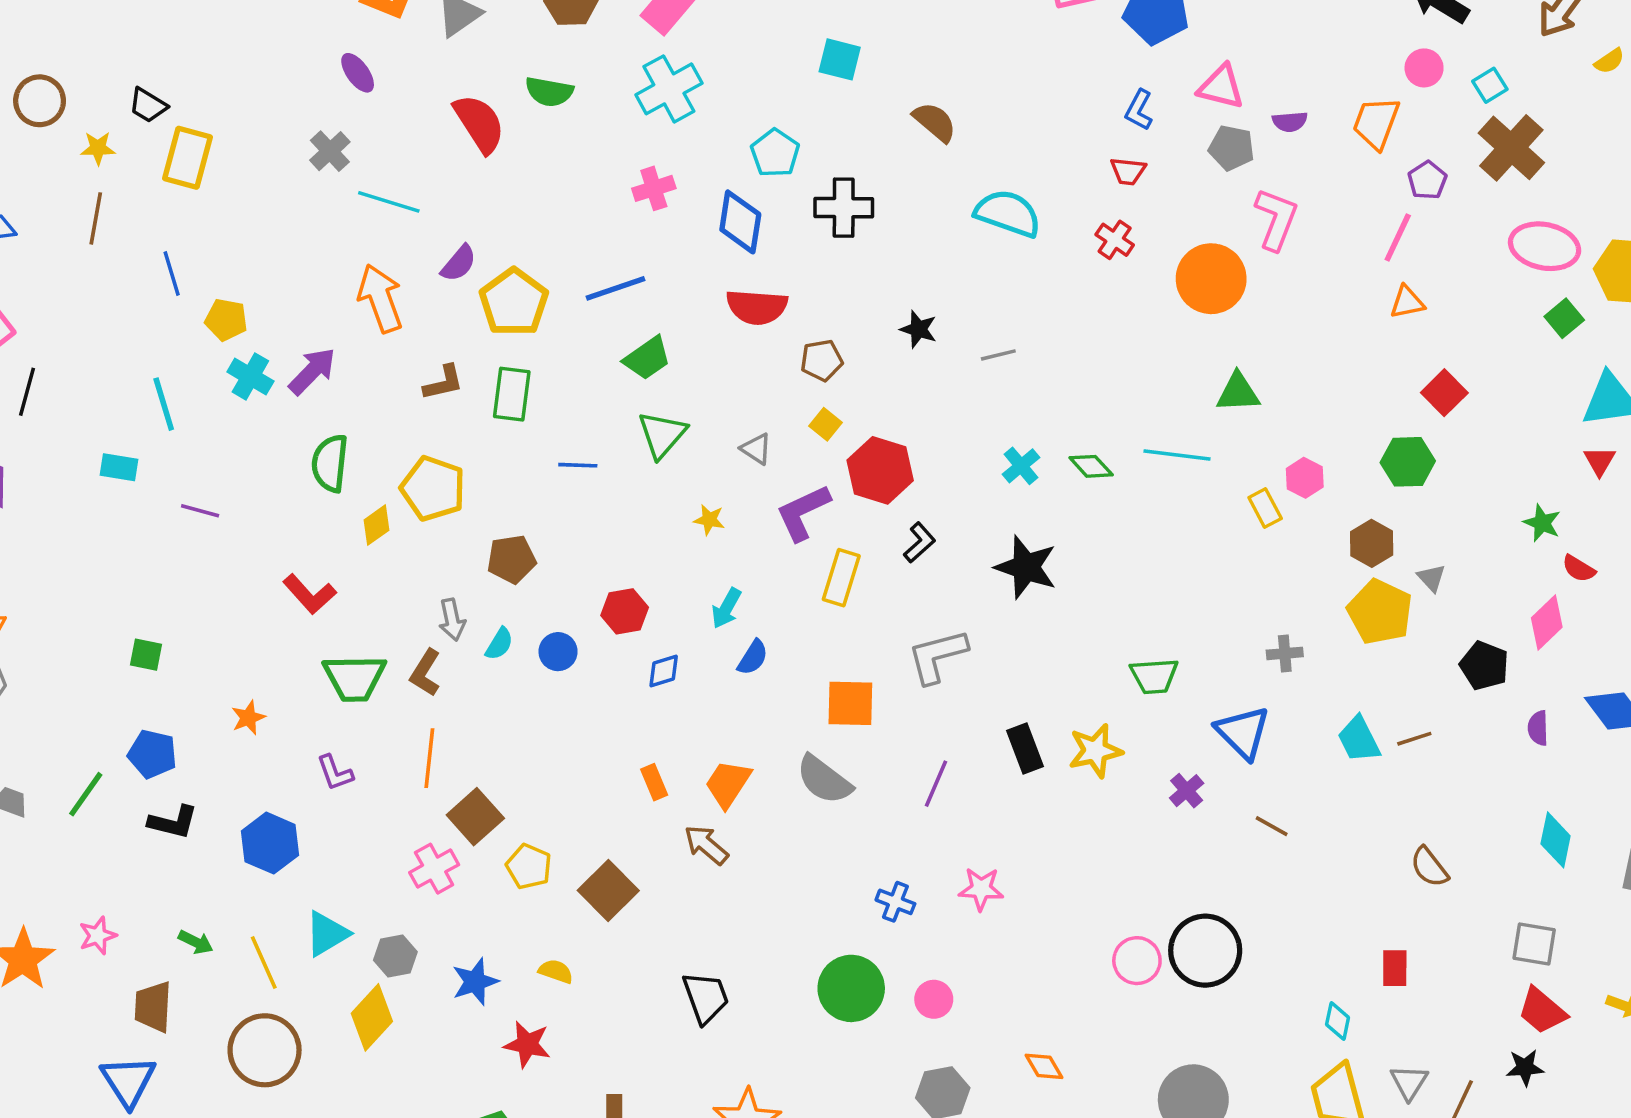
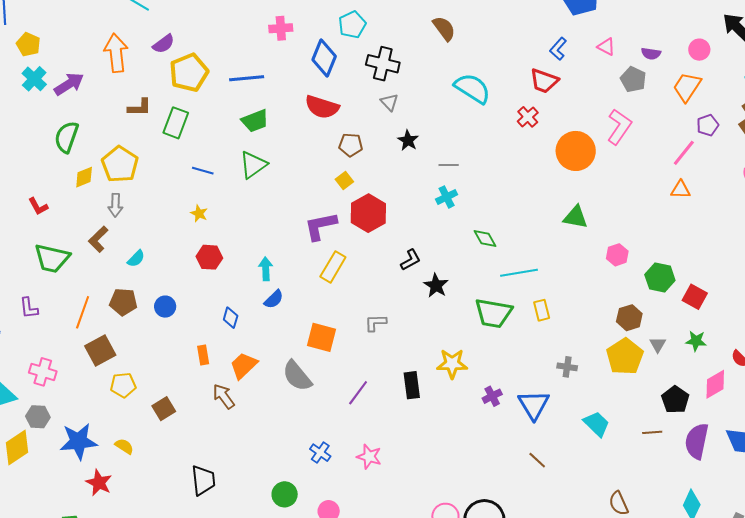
pink circle: (1424, 68) -> (699, 50), moved
pink triangle: (1221, 87) -> (606, 47), size x0.7
purple semicircle: (1290, 122) -> (651, 54), moved
gray pentagon: (1232, 148) -> (633, 79), moved
red trapezoid: (1128, 171) -> (544, 81), size x1.4
red square: (1444, 393) -> (695, 297), moved, turned -30
gray triangle: (756, 449) -> (389, 102), moved
cyan line: (1177, 455) -> (519, 273), moved, turned -30
cyan cross: (1021, 466) -> (447, 197), moved
pink hexagon: (1305, 478) -> (617, 255), moved
yellow rectangle: (1265, 508) -> (542, 310), moved
yellow star: (709, 520) -> (199, 213), moved
green star: (1542, 523) -> (696, 341), moved, turned -30
black L-shape: (919, 543) -> (411, 260), moved
brown pentagon: (512, 559) -> (123, 302), moved
black star: (1026, 567) -> (436, 285), size x0.7
red L-shape: (310, 594) -> (38, 206), size x0.7
cyan arrow: (726, 608) -> (266, 269), turned 135
gray arrow: (452, 620) -> (115, 205), moved
blue circle: (558, 652) -> (165, 307), moved
gray L-shape: (937, 656) -> (376, 323), size x0.6
blue diamond: (664, 671) -> (231, 318), moved, turned -70
brown L-shape: (425, 673) -> (98, 239), moved
green trapezoid: (1154, 676) -> (493, 313), moved, size x1.4
purple semicircle: (1538, 728) -> (697, 441), size x1.8
cyan trapezoid: (1359, 739) -> (597, 424), turned 148
brown line: (1414, 739) -> (652, 432), moved
yellow star: (1095, 751) -> (452, 364), moved
purple cross: (1187, 791) -> (492, 396), moved
yellow pentagon: (529, 867) -> (123, 385), turned 30
pink cross: (434, 869) -> (43, 372), moved, turned 32
brown square: (608, 890) -> (164, 409), size x0.7
blue star: (475, 982) -> (78, 441), size x1.4
green circle: (851, 988) -> (285, 494), size x0.7

